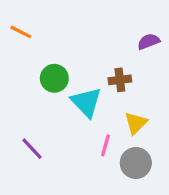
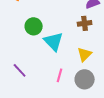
brown cross: (120, 80) -> (85, 23), moved
pink line: (105, 145) -> (60, 75), moved

